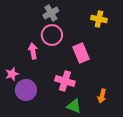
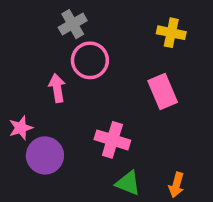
gray cross: (51, 13) -> (73, 24), moved
pink rectangle: (81, 53) -> (163, 91), moved
orange arrow: (102, 96) -> (176, 185), moved

